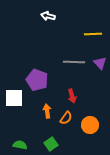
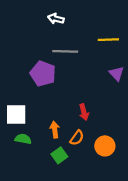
gray line: (74, 62) -> (65, 51), moved
purple pentagon: (37, 80) -> (43, 74), moved
green square: (51, 144) -> (59, 155), moved
green semicircle: (20, 145) -> (23, 139), moved

